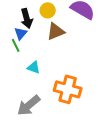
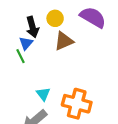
cyan triangle: (34, 67) -> (43, 94), moved, turned 32

